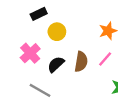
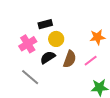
black rectangle: (39, 14) -> (45, 24), moved
yellow circle: (57, 32) -> (56, 39), moved

